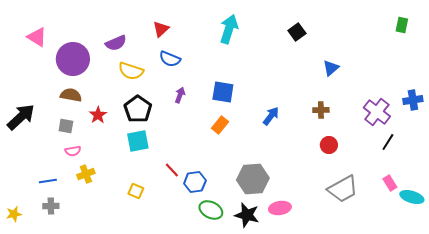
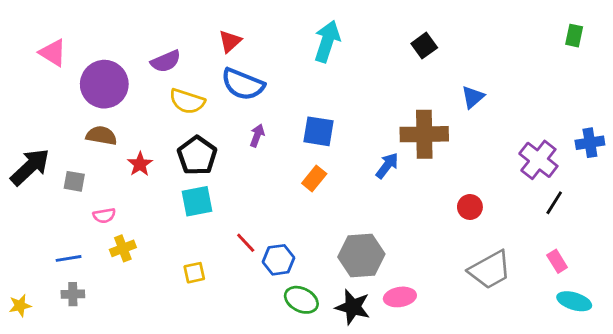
blue semicircle: (170, 59) -> (243, 84), size x1.4
brown cross: (321, 110) -> (424, 134), moved, size x2.0
gray square: (66, 126) -> (74, 181), moved
yellow square: (136, 191) -> (194, 273), turned -35
cyan ellipse: (412, 197) -> (574, 301), moved

